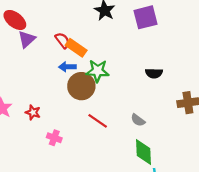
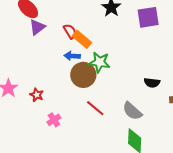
black semicircle: (154, 73) -> (152, 83), moved
gray semicircle: (138, 120) -> (132, 111), size x1.5
pink cross: (54, 138) -> (54, 120), turned 32

